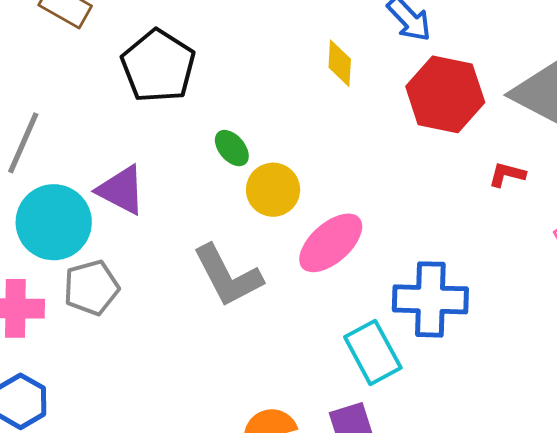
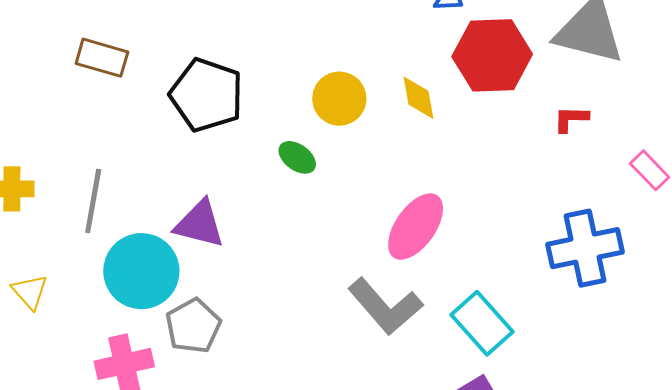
yellow diamond: (340, 63) -> (419, 98), moved
yellow circle: (273, 190) -> (339, 99), moved
gray L-shape: (228, 276) -> (385, 306), moved
blue cross: (430, 299) -> (585, 248), moved

